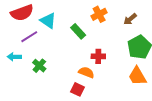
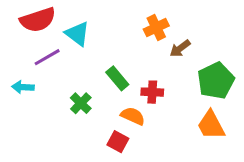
brown arrow: (130, 19) -> (180, 48), moved
green rectangle: (78, 31) -> (117, 78), moved
green cross: (39, 66) -> (81, 103), moved

